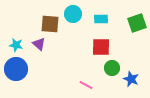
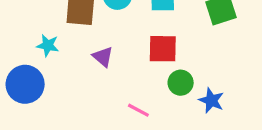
purple triangle: (39, 44) -> (103, 57), moved
cyan star: (16, 45) -> (48, 45), moved

